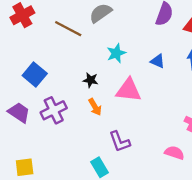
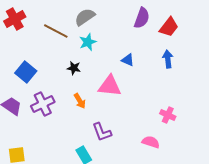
cyan star: (116, 53) -> (88, 42), moved
blue triangle: (158, 61) -> (128, 60), moved
black star: (91, 80) -> (74, 68), moved

